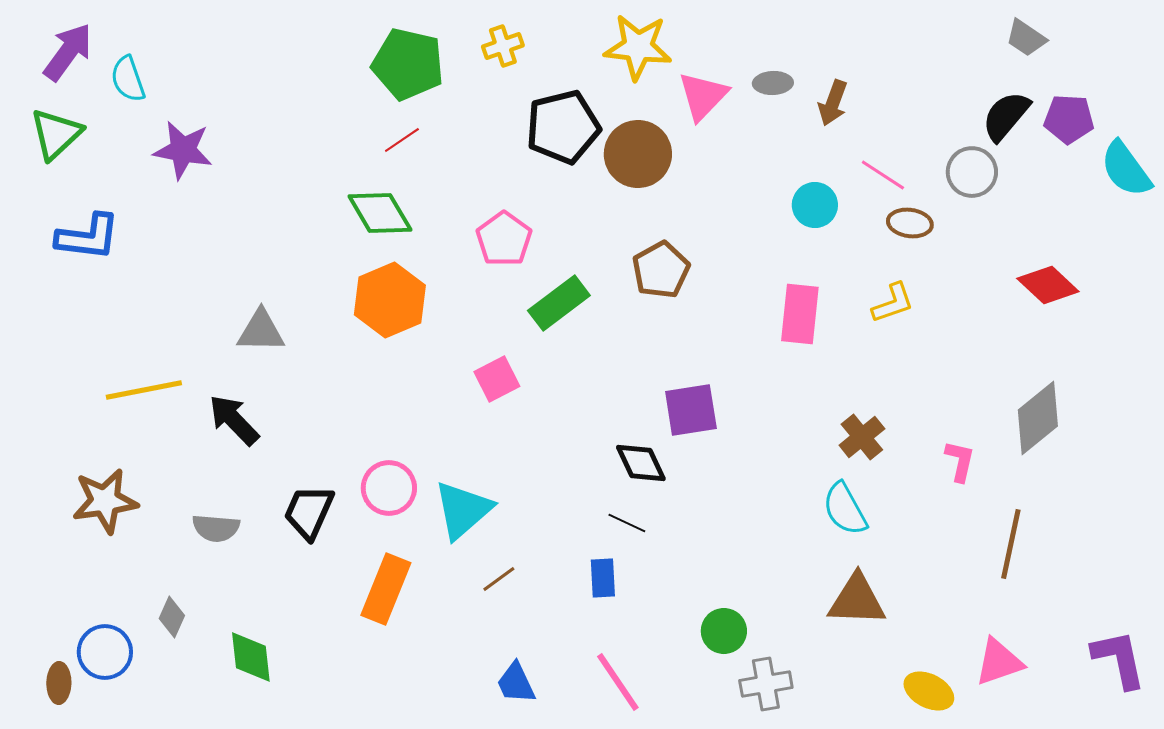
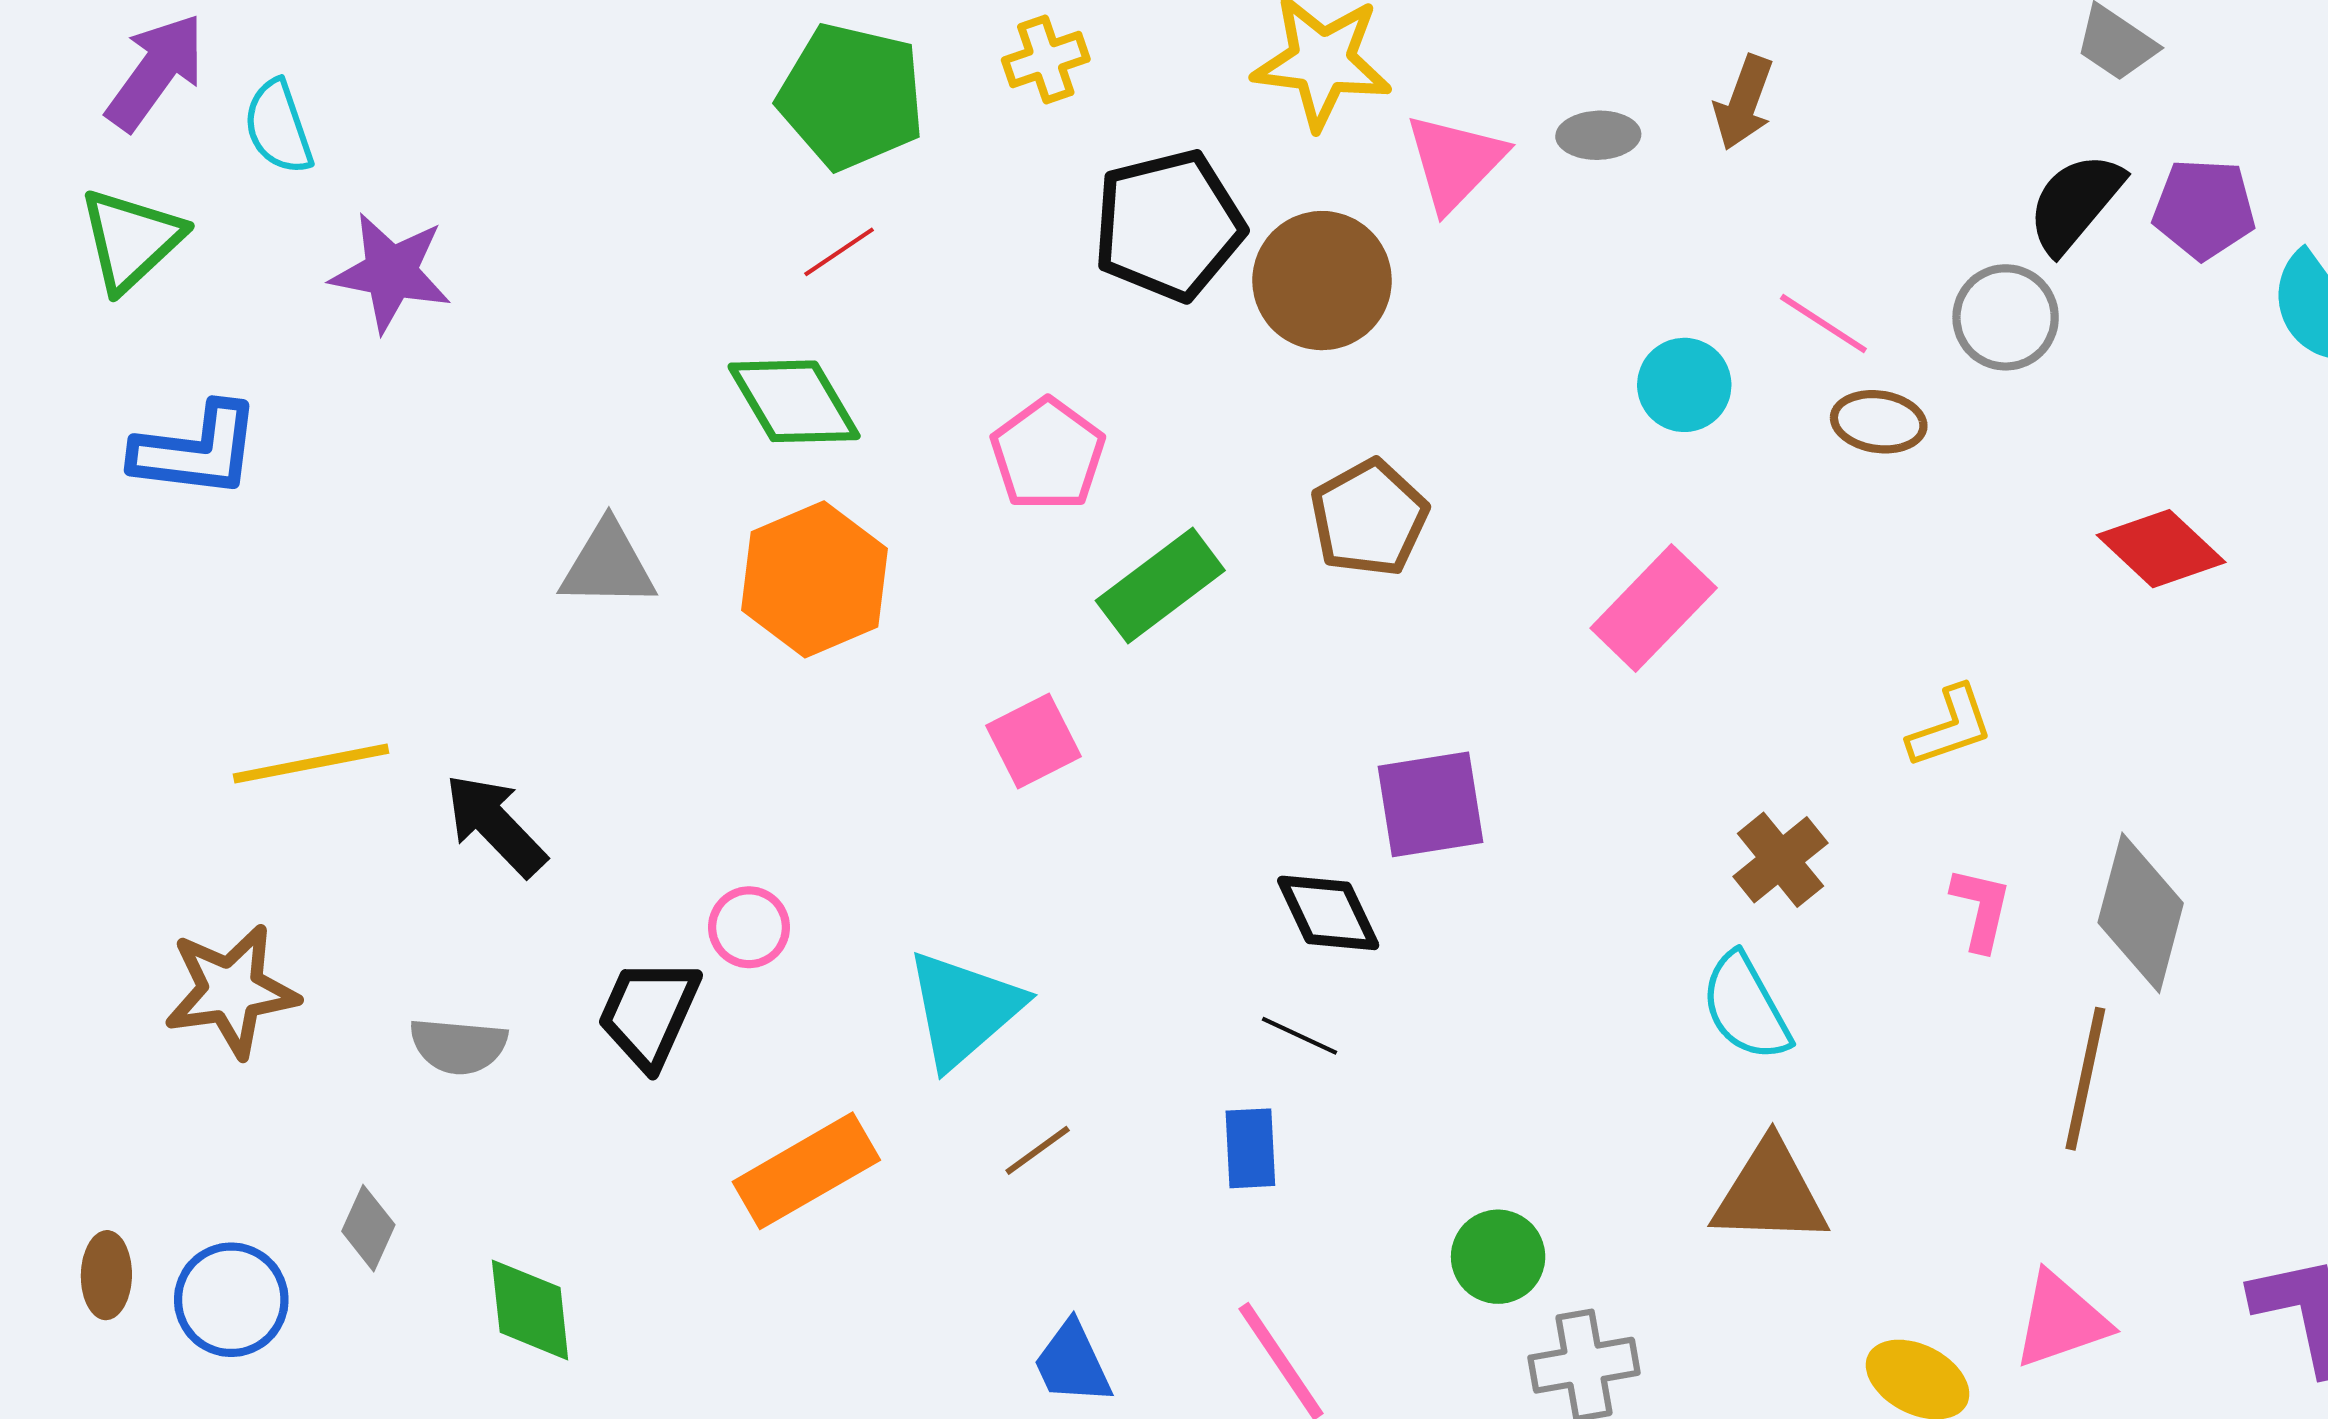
brown arrow: (833, 103) -> (1744, 103), moved
yellow L-shape: (893, 303) -> (1950, 727), moved
pink rectangle: (800, 314) -> (1654, 608), turned 38
gray triangle: (261, 331) -> (608, 565), moved
gray diamond: (1038, 418) -> (2141, 913), moved, turned -36
pink circle: (389, 488) -> (749, 927), moved, size x0.7
orange rectangle: (386, 589) -> (806, 1171), turned 38
brown ellipse: (59, 683) -> (106, 1275), moved

